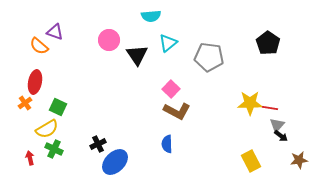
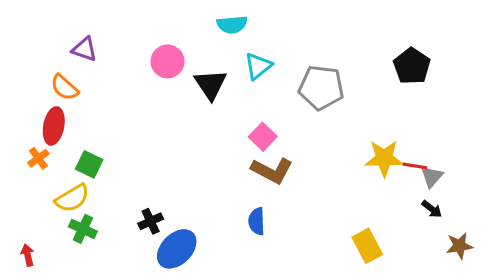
orange semicircle: (39, 46) -> (64, 88), moved
gray triangle: (277, 125) -> (432, 177), moved
red arrow: (30, 158) -> (28, 255), moved
yellow rectangle: (251, 161) -> (367, 246), moved

